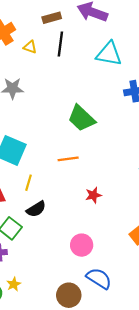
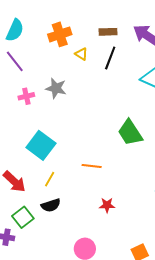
green trapezoid: (81, 118) -> (130, 133), moved

